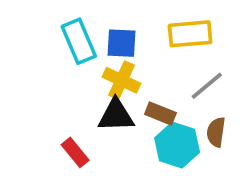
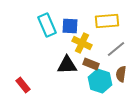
yellow cross: (121, 80) -> (82, 43), moved
red rectangle: (75, 152) -> (23, 85), moved

